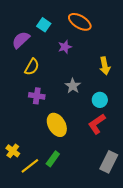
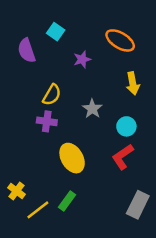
orange ellipse: (80, 22) -> (120, 40), moved
purple semicircle: (21, 40) -> (27, 51), turned -66
yellow semicircle: (32, 67) -> (52, 95), moved

